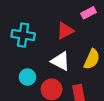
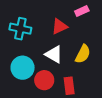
cyan circle: (27, 77) -> (23, 68), size x1.5

